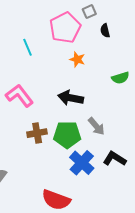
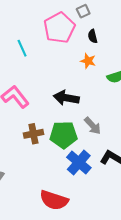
black semicircle: (105, 31) -> (93, 36), moved
orange star: (77, 59) -> (88, 61), moved

